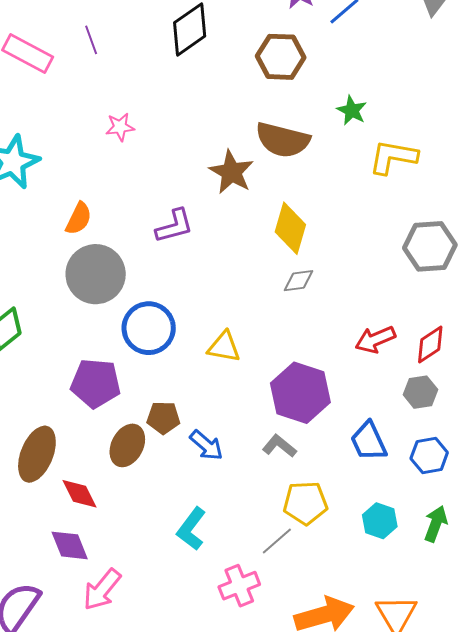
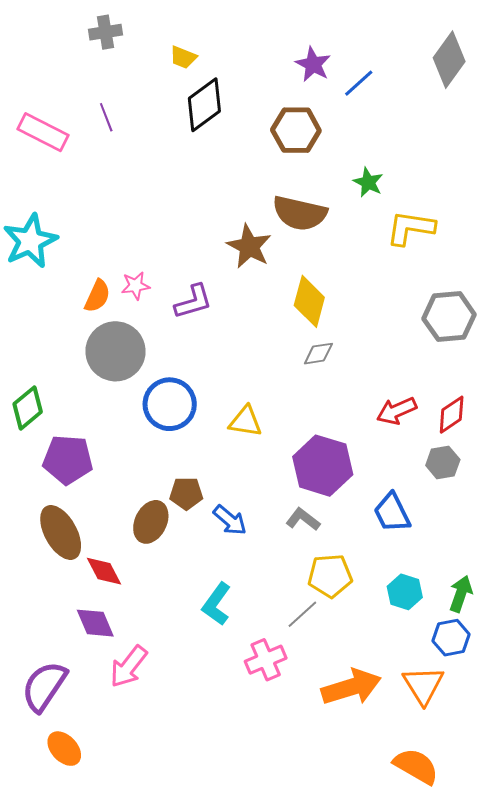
pink star: (120, 127) -> (136, 286), moved
purple pentagon: (96, 383) -> (68, 460), moved
brown ellipse: (37, 454) -> (61, 532), turned -50
blue hexagon: (429, 456) -> (451, 638), moved

